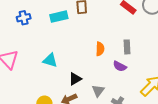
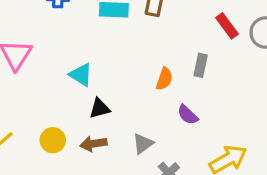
gray rectangle: (127, 47) -> (201, 65), moved
black triangle: (75, 79) -> (100, 108), moved

